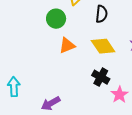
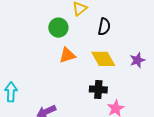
black cross: (101, 77) -> (98, 89), turned -30

